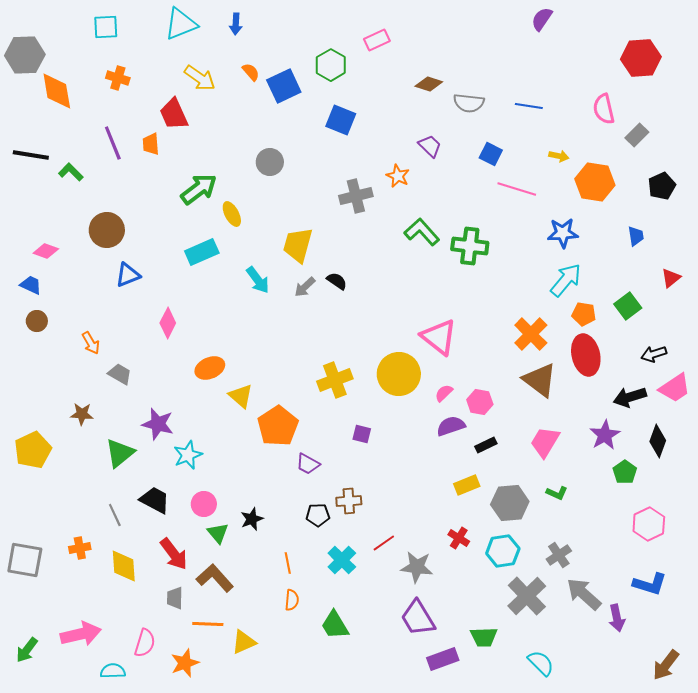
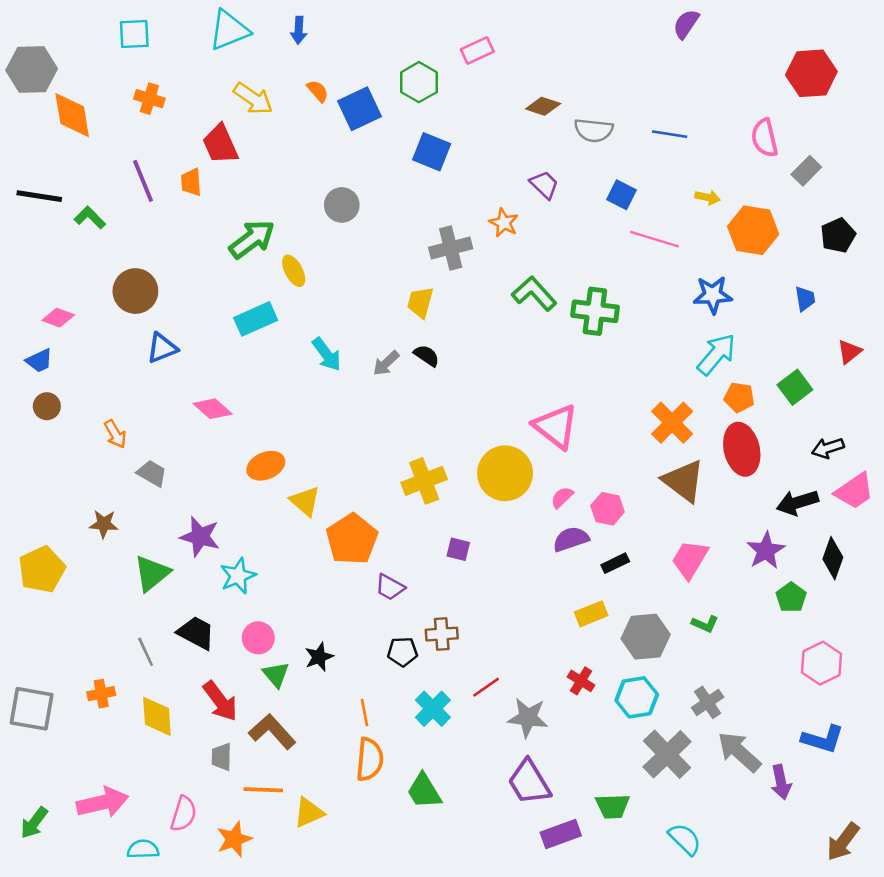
yellow trapezoid: (298, 245) -> (420, 302), moved, size x0.7
blue trapezoid: (31, 285) -> (39, 361), turned 130
pink diamond: (168, 323) -> (213, 409), turned -76
orange semicircle: (292, 600) -> (370, 759), size x1.6

